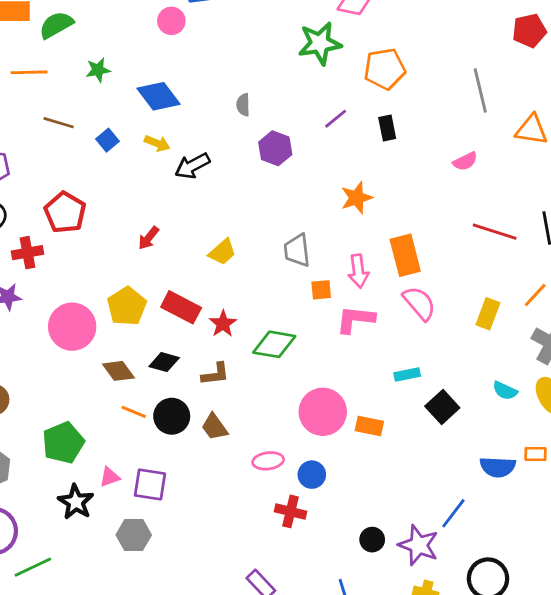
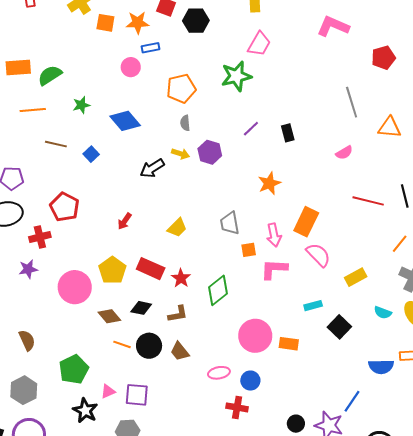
orange pentagon: (385, 69) -> (181, 89), moved
yellow arrow: (157, 143) -> (181, 154), moved
orange rectangle: (405, 255) -> (306, 222), turned 44
yellow rectangle: (488, 314) -> (356, 277), moved, turned 45
green diamond: (274, 344) -> (218, 290), turned -44

